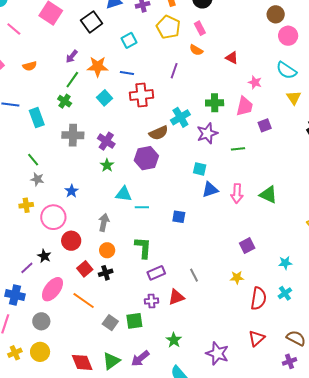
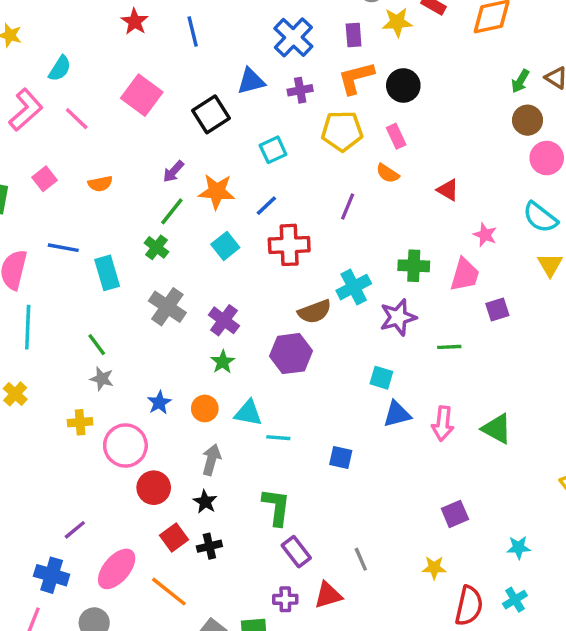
yellow pentagon: (168, 27) -> (342, 131), turned -30
blue line: (127, 73) -> (266, 206), turned -56
gray cross: (73, 135) -> (167, 307), turned 30
orange circle: (107, 250) -> (205, 408), moved
black star: (44, 256) -> (205, 502), moved
purple rectangle: (156, 273) -> (296, 552), turned 72

